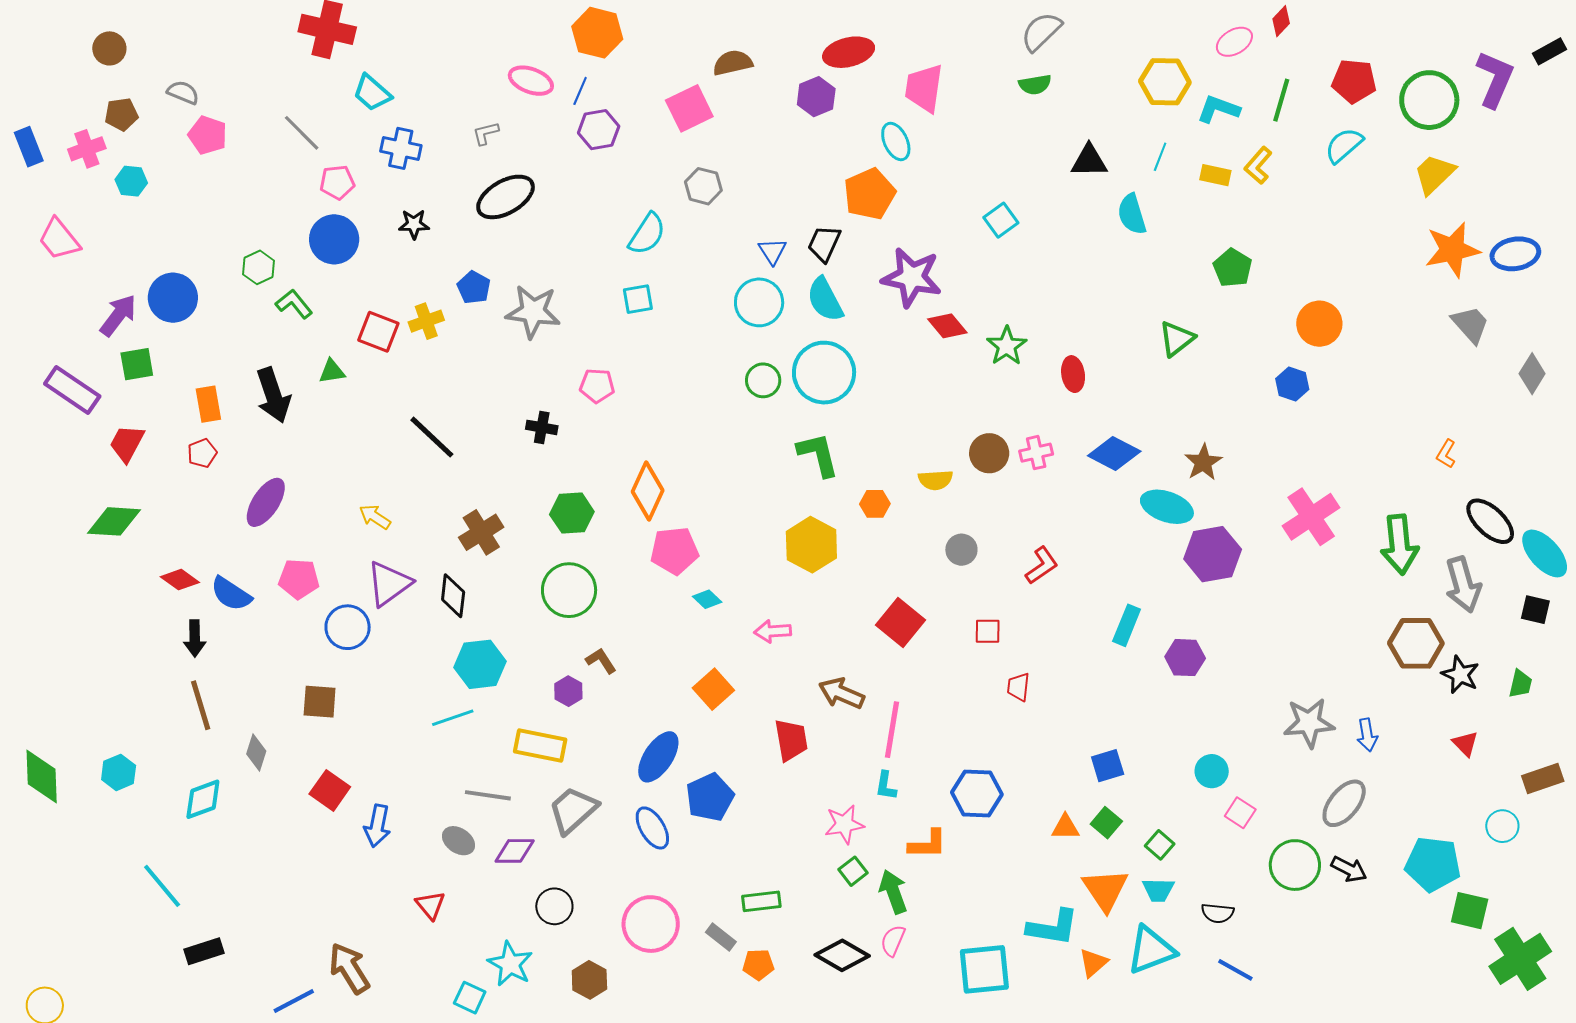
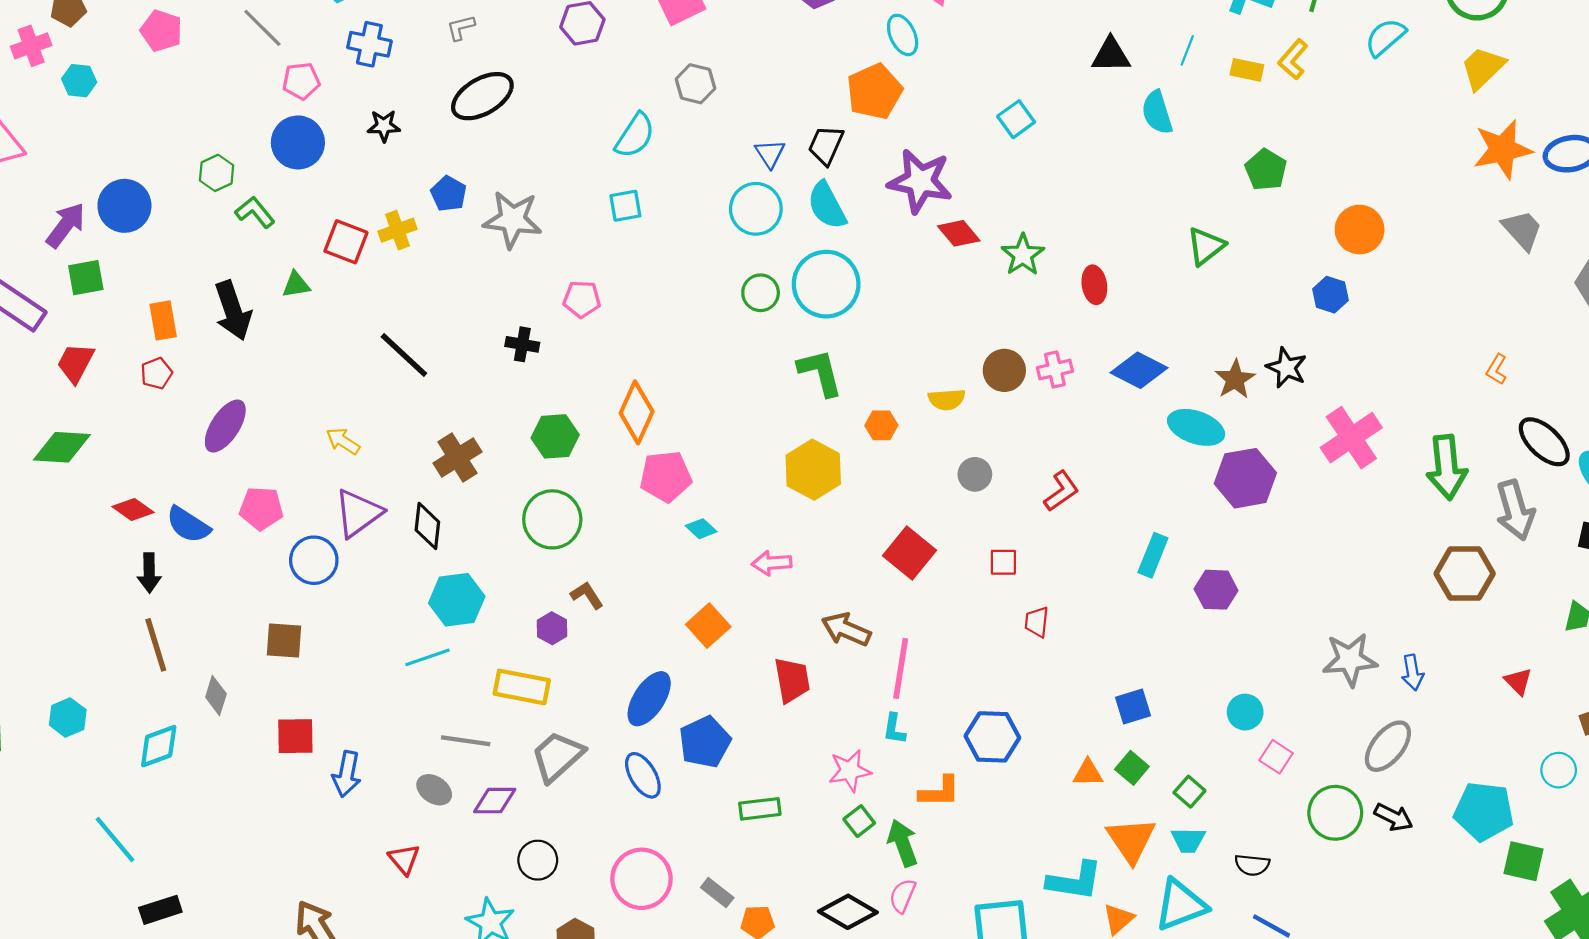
black star: (1460, 675) -> (1287, 368), moved
red square: (330, 790) -> (295, 736), turned -36
green rectangle: (761, 901) -> (760, 809), moved

